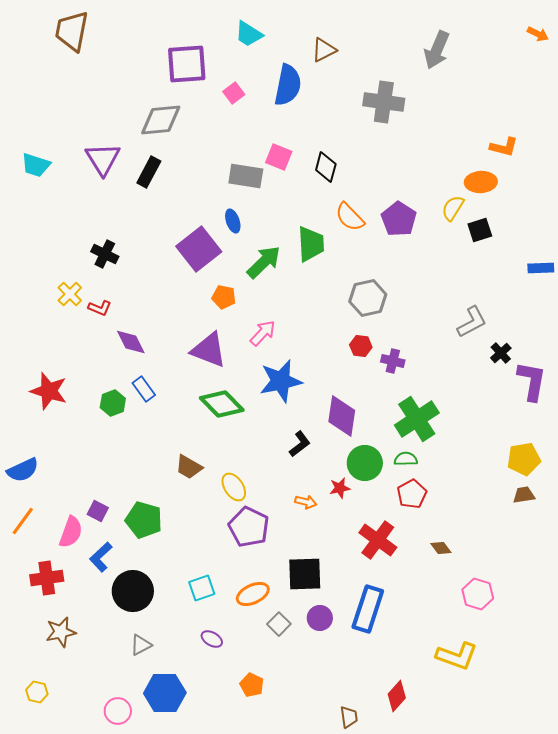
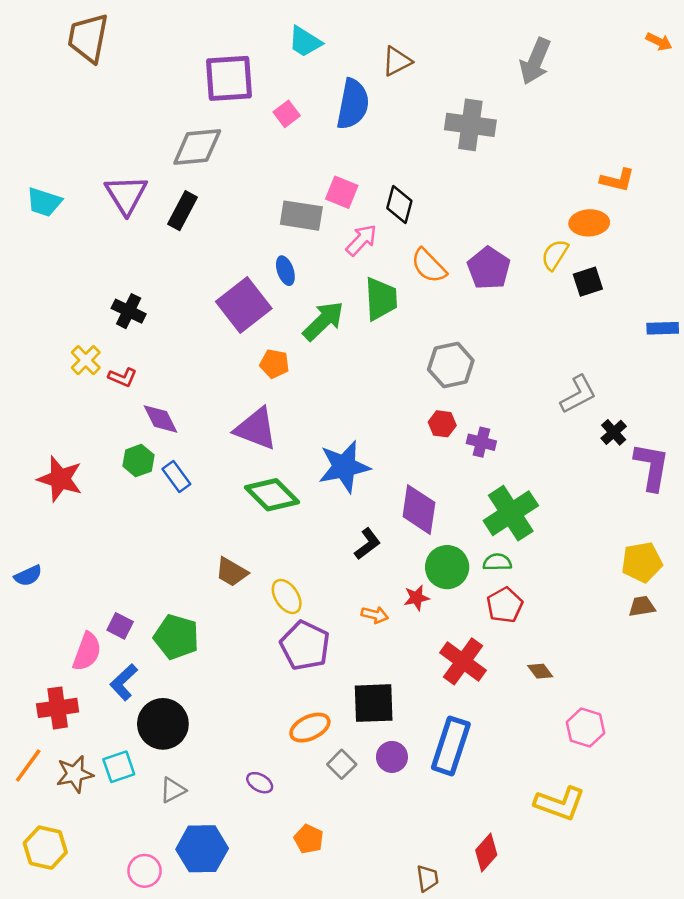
pink arrow: (263, 333) -> (361, 240), moved
green hexagon: (113, 403) -> (138, 461), moved
blue semicircle: (23, 470) -> (28, 576), size x0.7
orange line: (23, 521) -> (28, 766), moved
cyan square: (202, 588) -> (119, 767), moved
yellow hexagon: (37, 692) -> (45, 848), size x1.6

